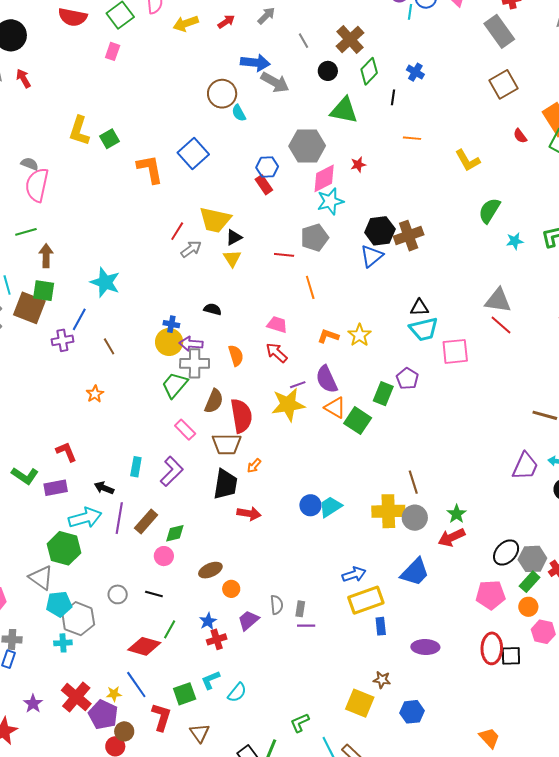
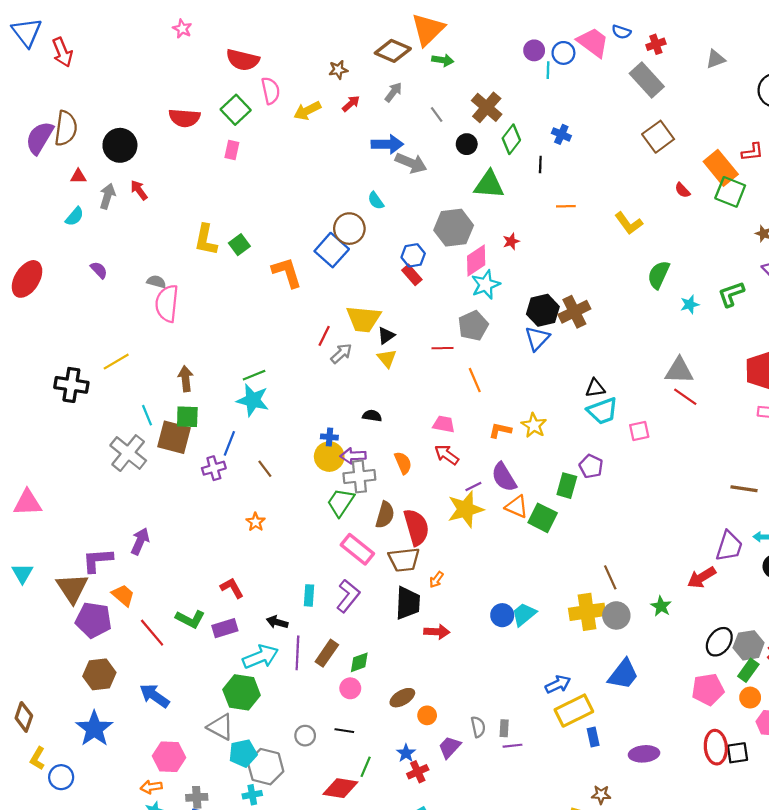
brown circle: (222, 94) -> (349, 229), moved
green line: (26, 232) -> (254, 375), moved
pink square: (455, 351) -> (639, 431), size x0.7
pink rectangle: (185, 430) -> (357, 549), size x1.4
red arrow: (452, 537) -> (702, 577), moved

